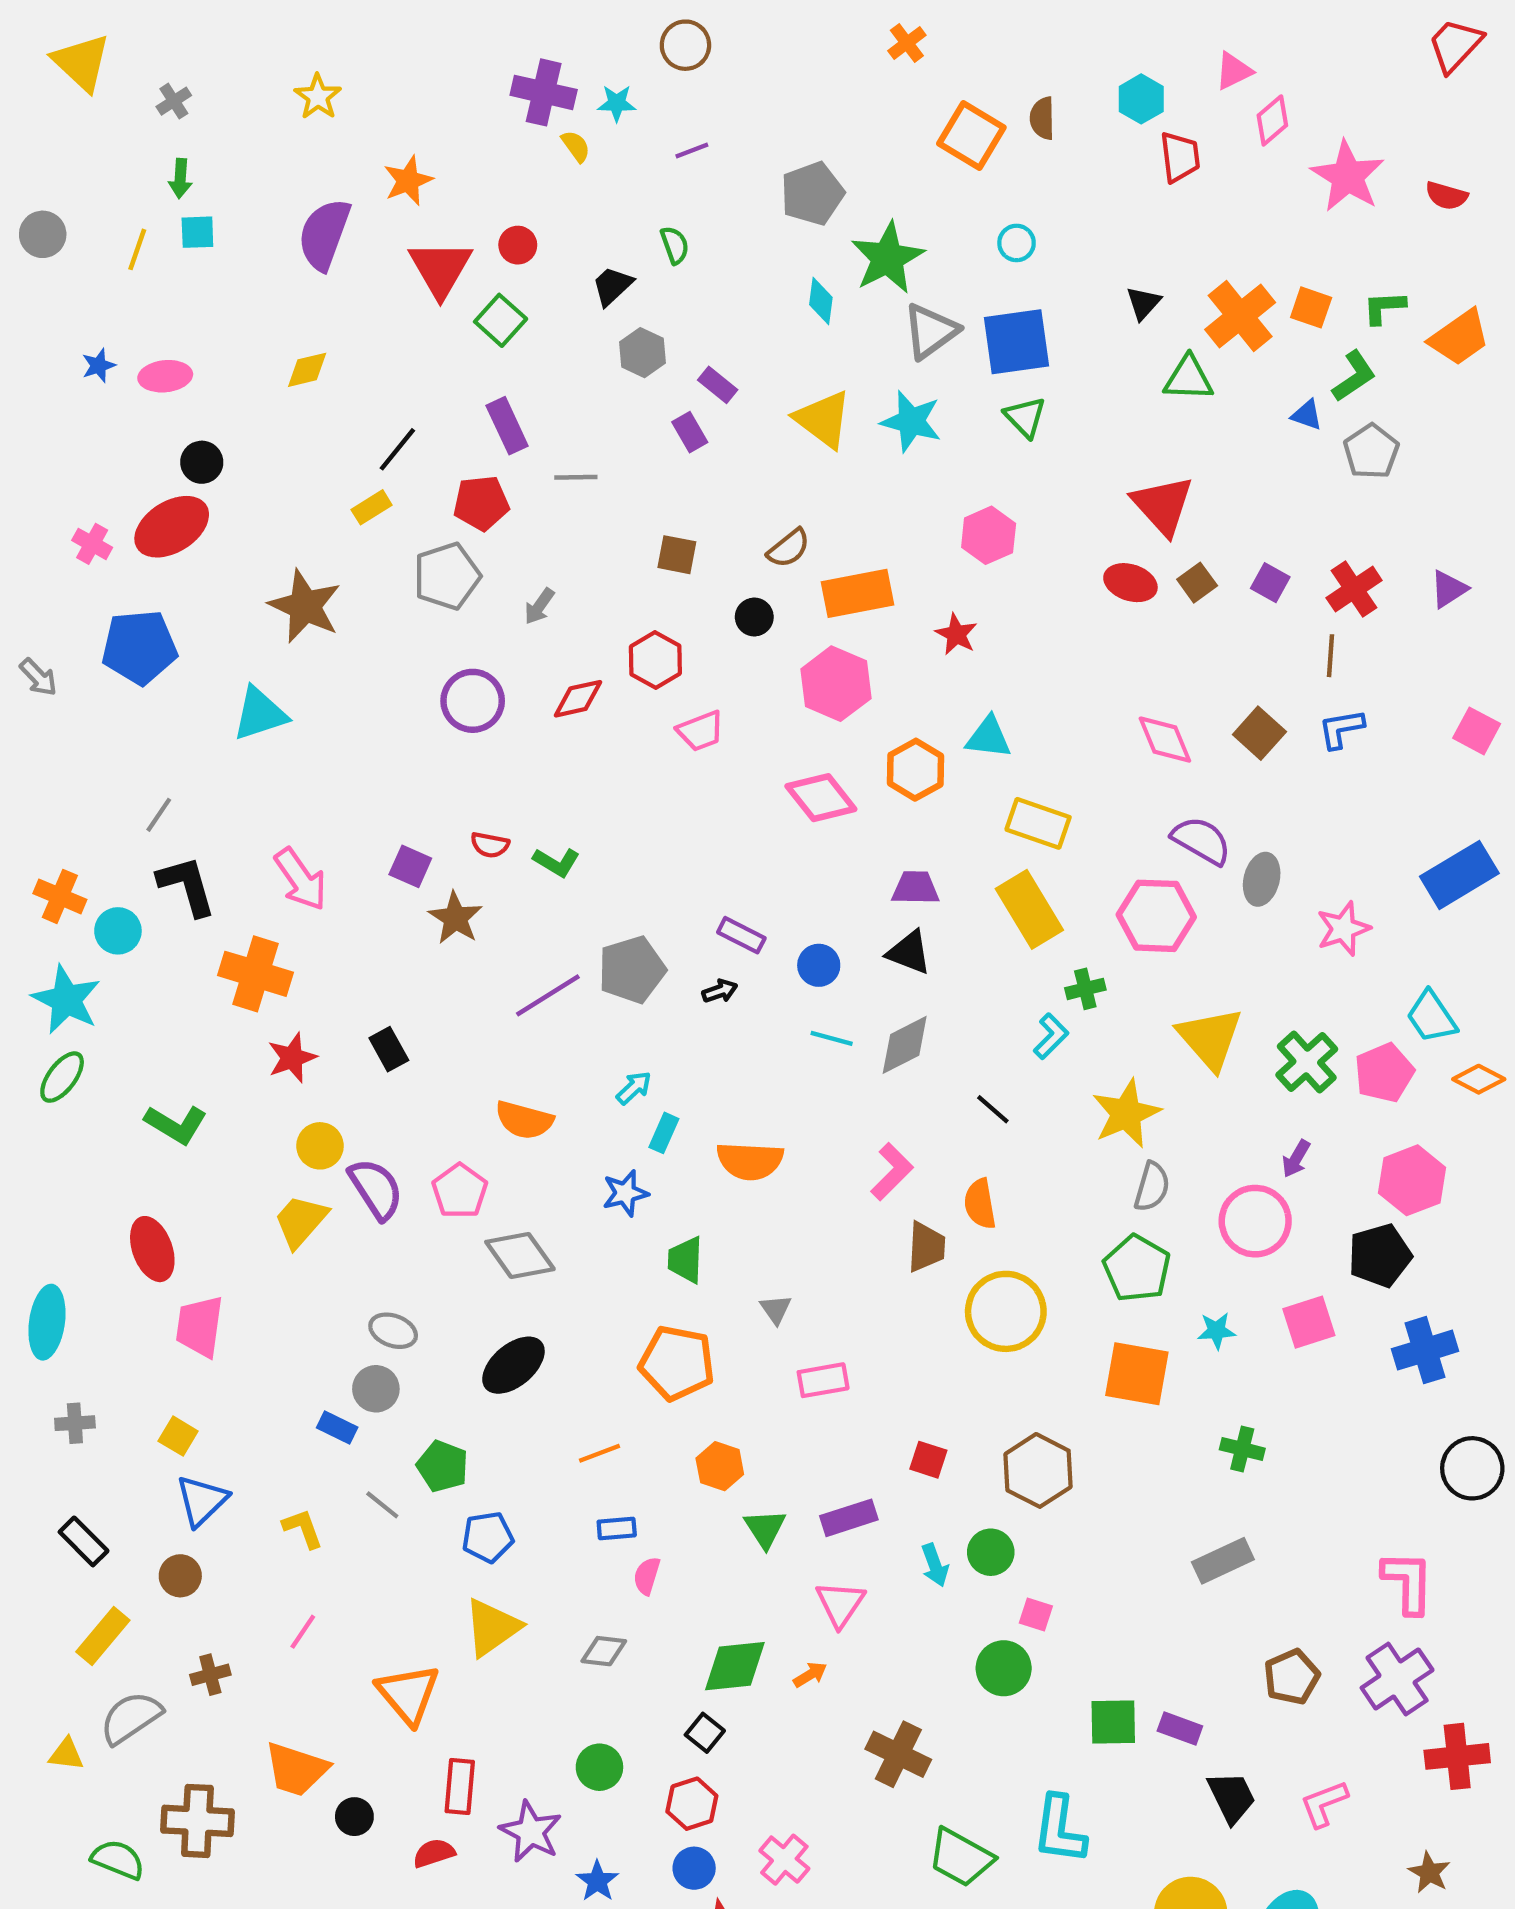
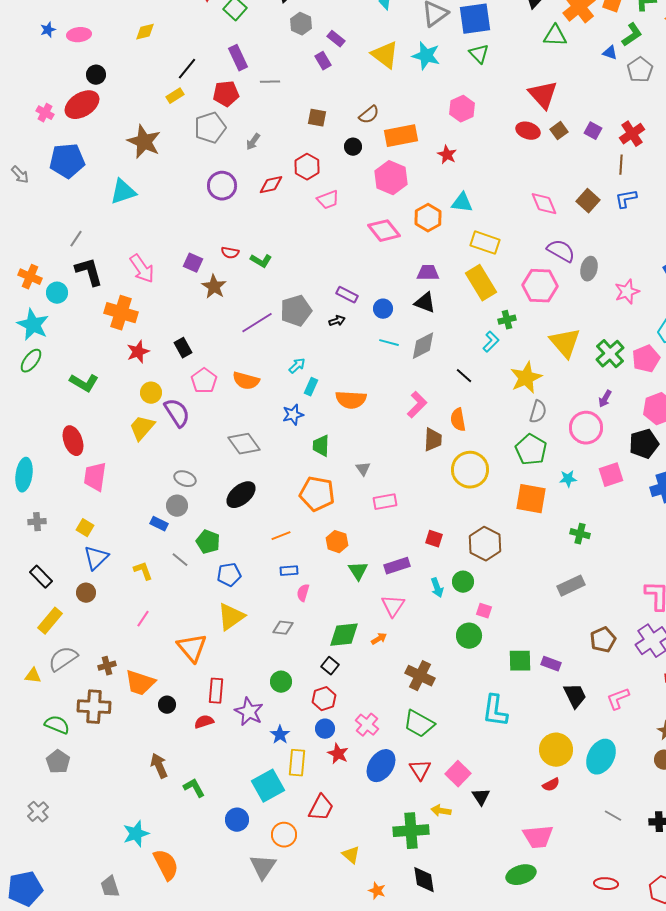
pink pentagon: (460, 1191) -> (204, 381), moved
brown cross: (210, 1675) -> (107, 666), moved
green trapezoid: (961, 1857) -> (419, 724), moved

